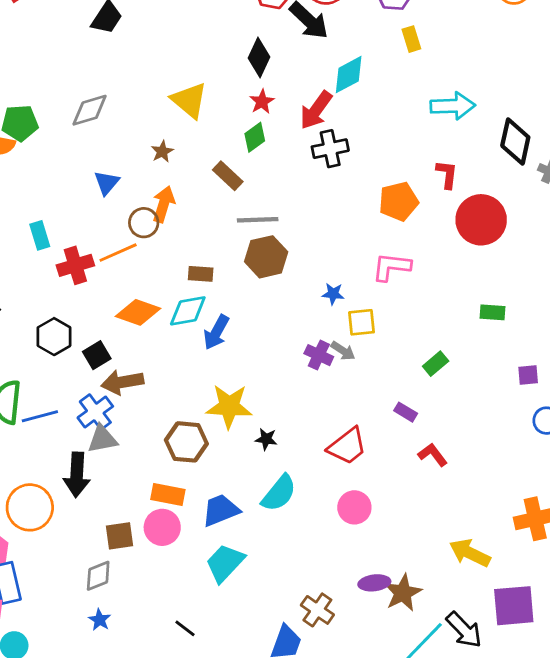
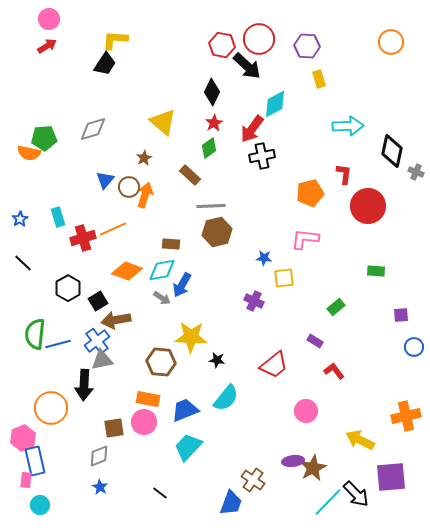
brown circle: (144, 223) -> (129, 187), moved
gray arrow: (343, 351) -> (162, 298), moved
pink circle: (354, 507) -> (306, 411), moved

